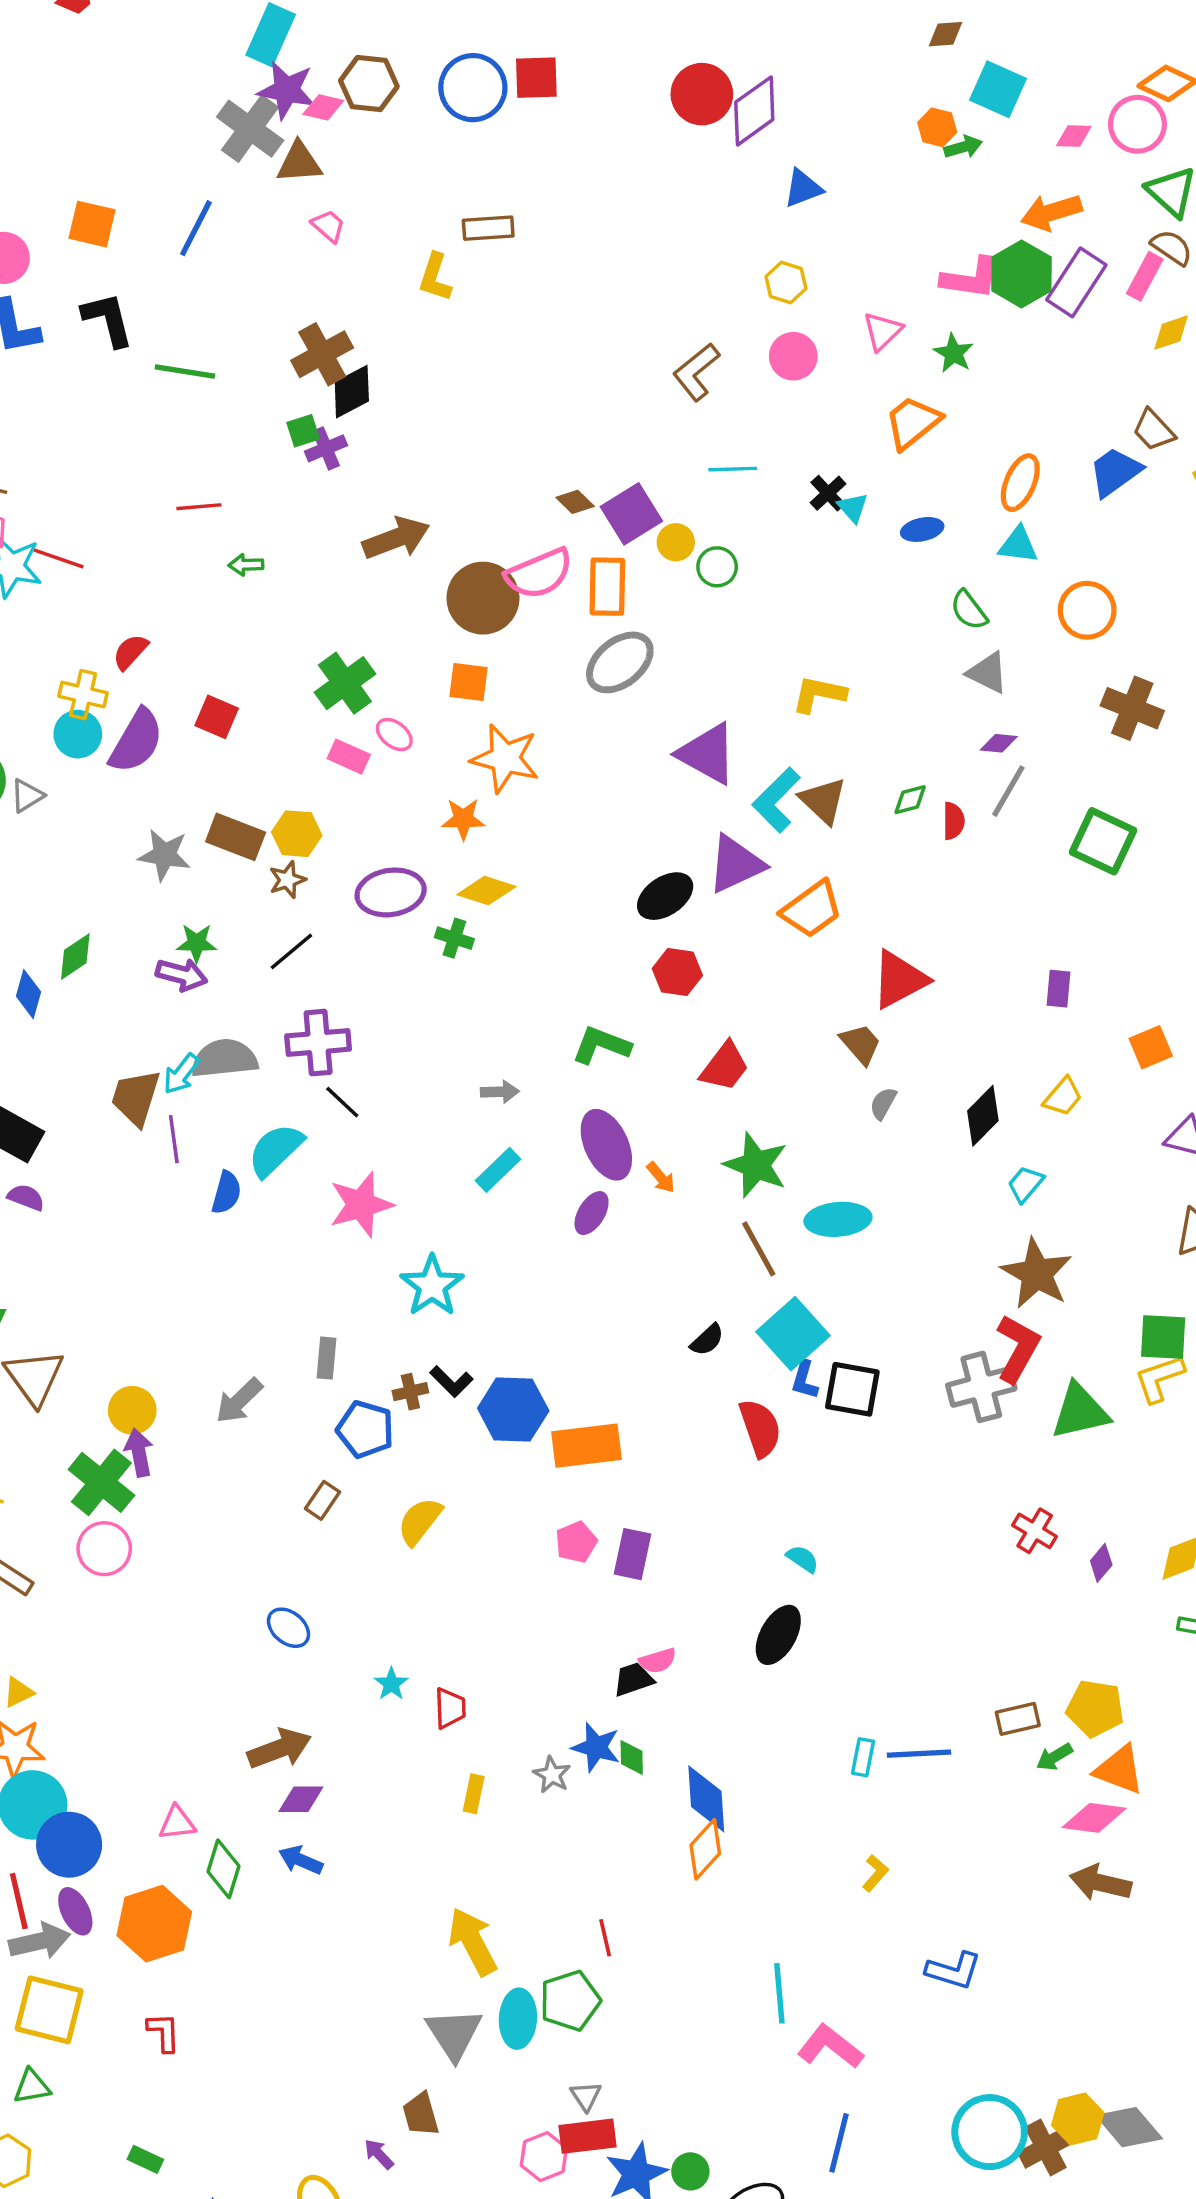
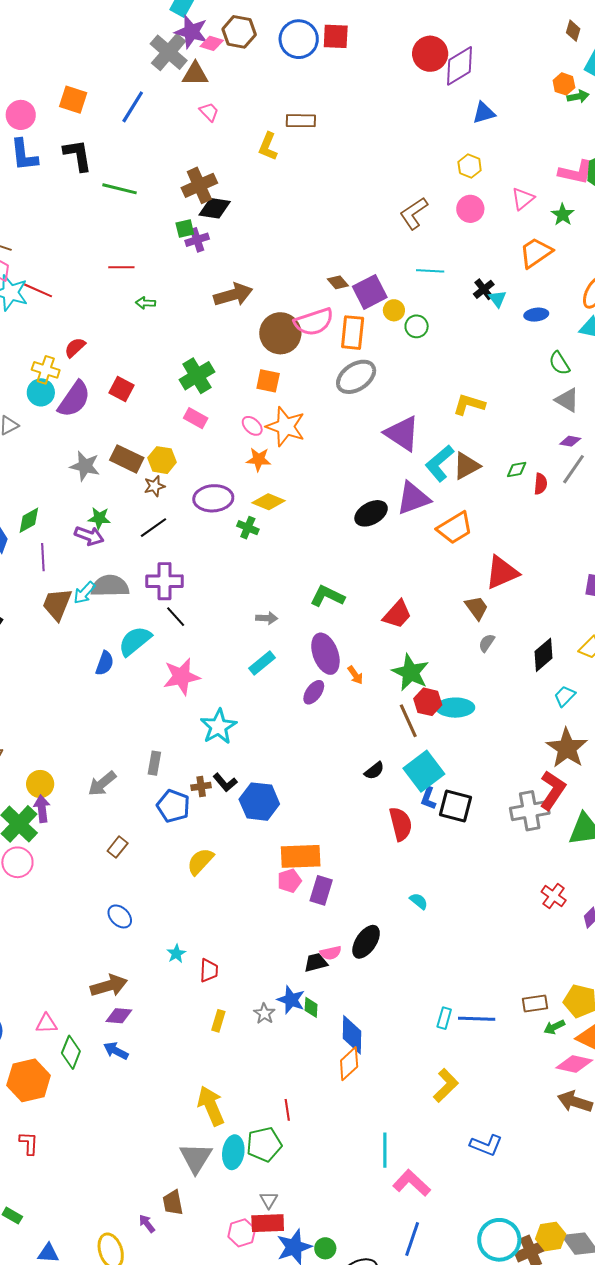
brown diamond: (945, 34) -> (573, 31), turned -75
black diamond: (352, 392) -> (215, 208), turned 32
pink ellipse: (394, 735) -> (252, 426), moved
brown triangle: (823, 801) -> (466, 466), turned 44
red hexagon: (677, 972) -> (428, 702), moved
purple line: (174, 1139) -> (43, 557), moved
orange rectangle: (586, 1446) -> (301, 856), moved
brown rectangle: (322, 1500) -> (118, 847), moved
black ellipse: (778, 1635) -> (366, 942), moved
yellow L-shape: (875, 1873) -> (446, 1085), size x1.6

